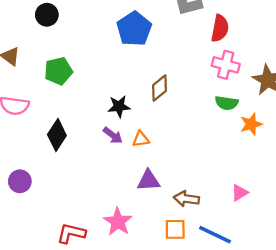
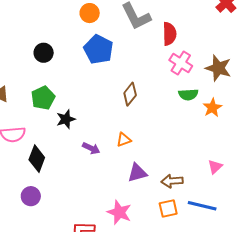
black circle: (47, 15) -> (44, 53), moved
pink cross: (226, 65) -> (181, 63), turned 30
black star: (119, 106) -> (66, 119), moved
black diamond: (57, 135) -> (37, 159), moved
purple arrow: (113, 135) -> (91, 148), moved

